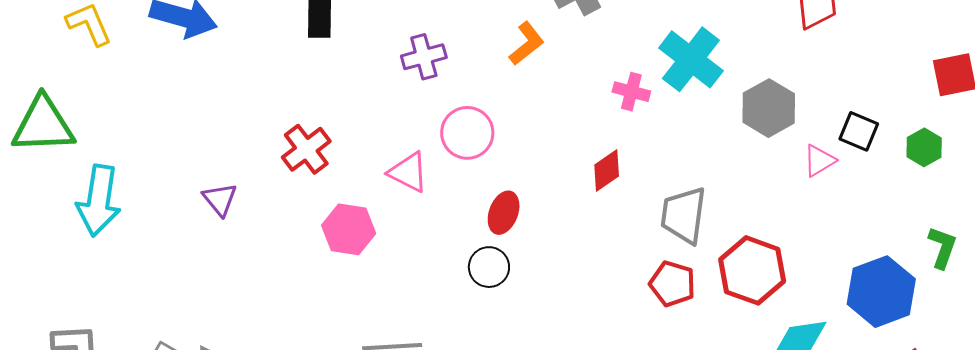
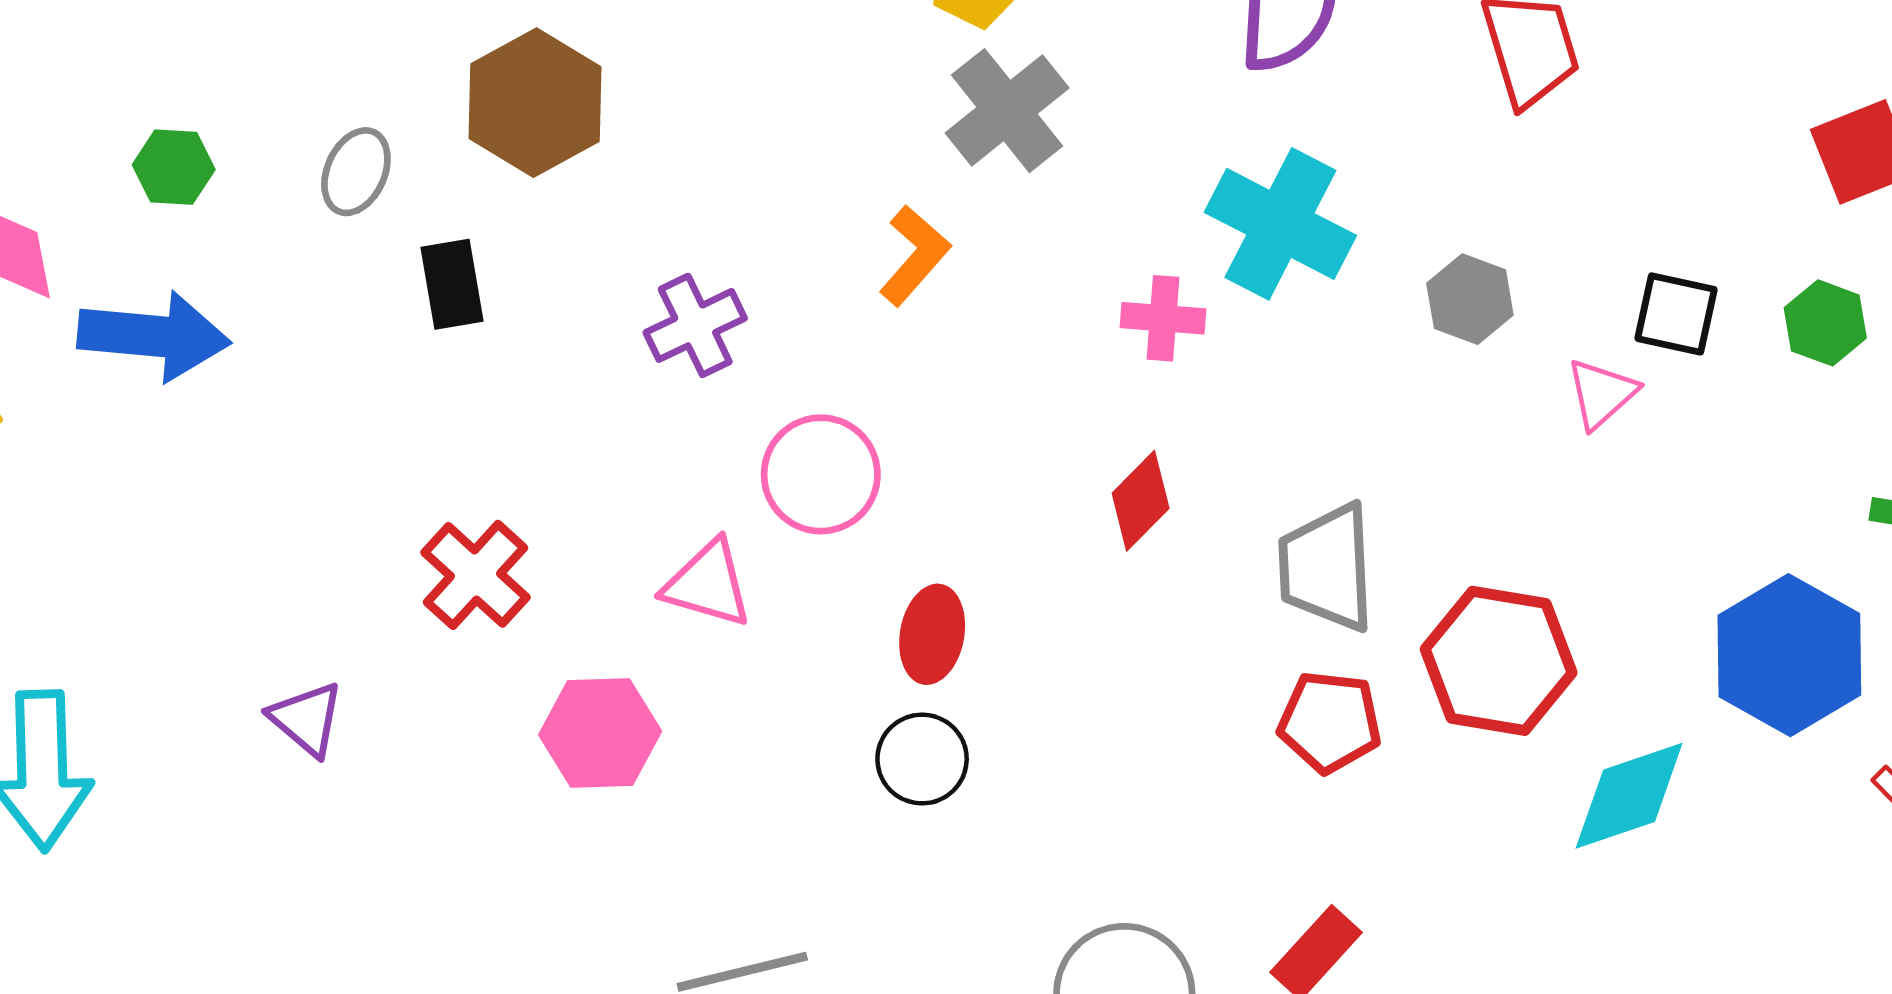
gray hexagon: (769, 108) -> (1470, 299), size x0.7

